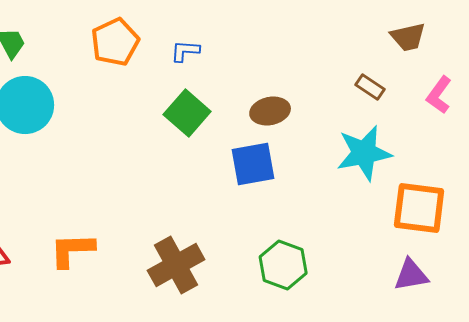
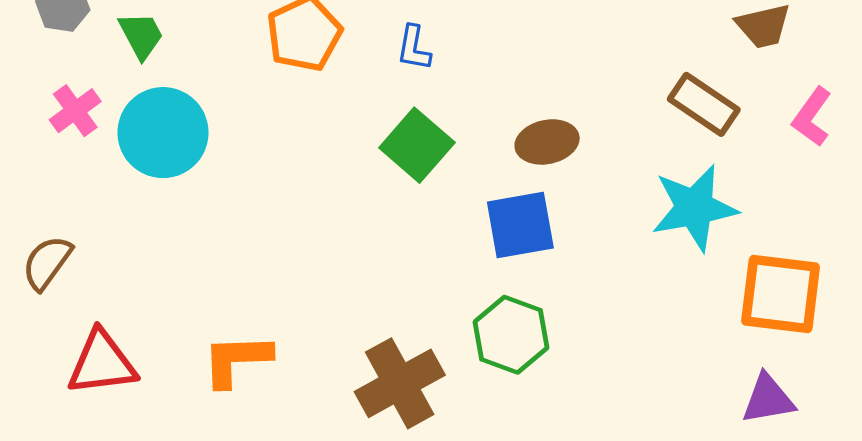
blue L-shape: (185, 51) -> (414, 48), turned -84
brown rectangle: (370, 87) -> (704, 104), size x1.5
green hexagon: (283, 265) -> (511, 335), moved

